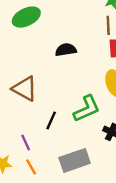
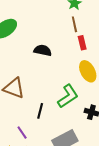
black semicircle: (66, 50) -> (43, 50), turned 30

